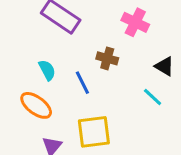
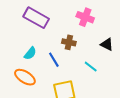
cyan semicircle: (47, 70) -> (30, 53), turned 72
cyan line: (153, 97) -> (91, 67), moved

